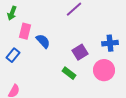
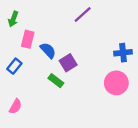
purple square: (80, 52) -> (68, 63), moved
green rectangle: (69, 73) -> (56, 81), moved

